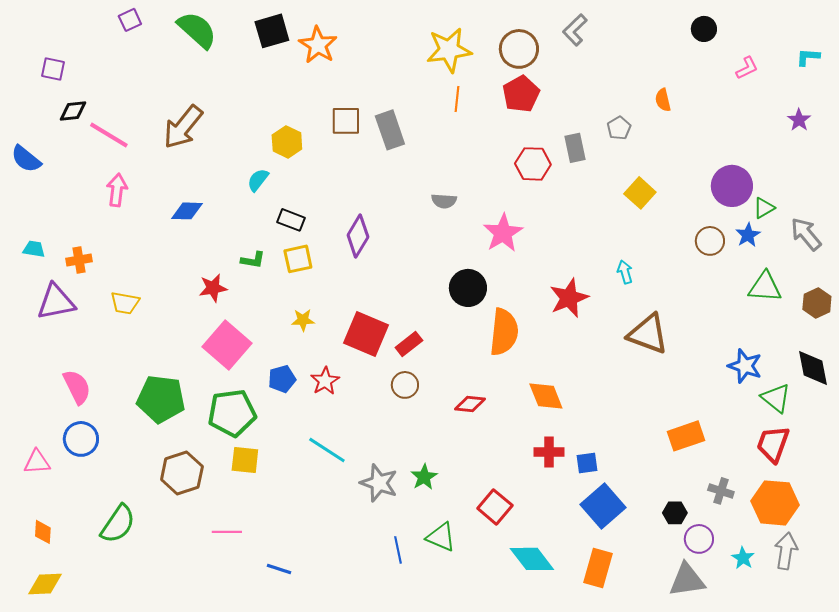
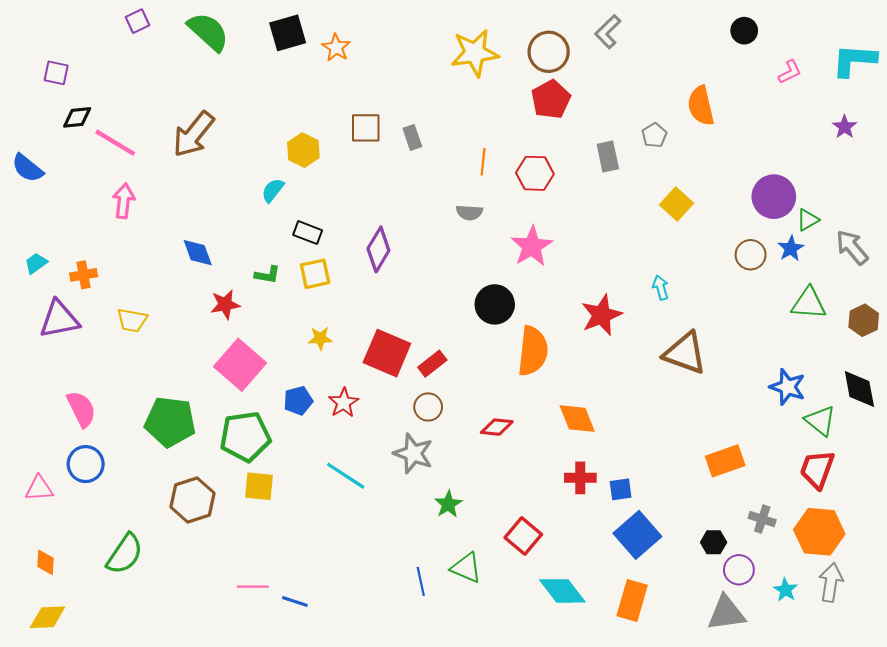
orange star: (318, 45) -> (336, 48), size x0.7
cyan L-shape: (808, 57) -> (854, 60), size x1.8
orange line: (457, 99) -> (483, 162), moved
orange semicircle: (663, 100) -> (701, 106), size x1.6
gray rectangle: (390, 130) -> (412, 137), size x0.6
red hexagon: (533, 164) -> (535, 173), moved
blue diamond: (187, 211) -> (198, 253), moved, turned 68
cyan trapezoid: (34, 249) -> (36, 263), turned -45
gray star: (379, 483) -> (413, 453), moved
pink line: (227, 532) -> (253, 587), moved

